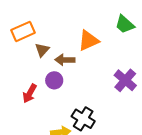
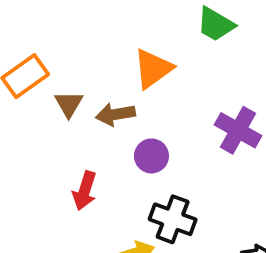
purple circle: (54, 80) -> (151, 156), moved
red arrow: (30, 93) -> (85, 191), moved

